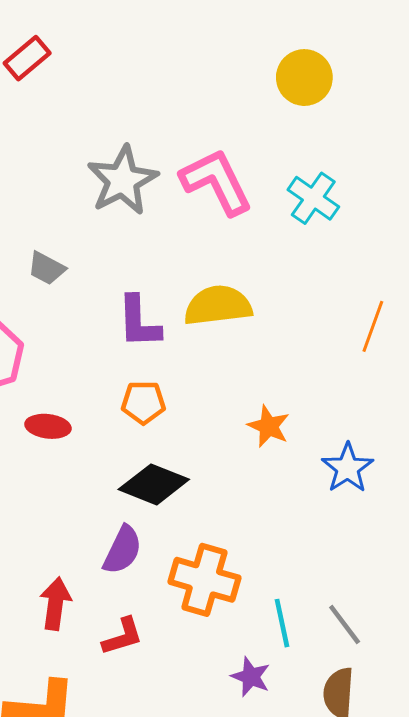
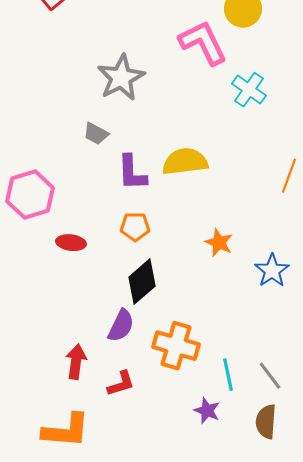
pink L-shape: (216, 182) -> (203, 43), moved
gray trapezoid: (46, 268) -> (96, 134), moved
black diamond: (154, 484) -> (142, 282), turned -63

